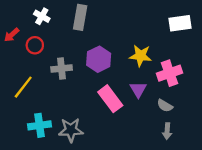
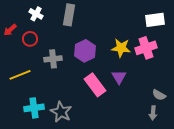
pink cross: (169, 73) -> (146, 48), moved
yellow line: (23, 87) -> (20, 75), turned 30
gray semicircle: (165, 106) -> (159, 95), moved
gray star: (71, 130) -> (61, 112), turned 30
gray arrow: (167, 131) -> (153, 113), moved

